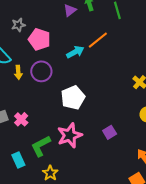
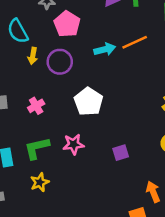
white pentagon: (73, 98) -> (89, 102), turned -30
pink cross: (21, 119) -> (36, 106), moved
pink star: (70, 135) -> (73, 144), size x0.7

